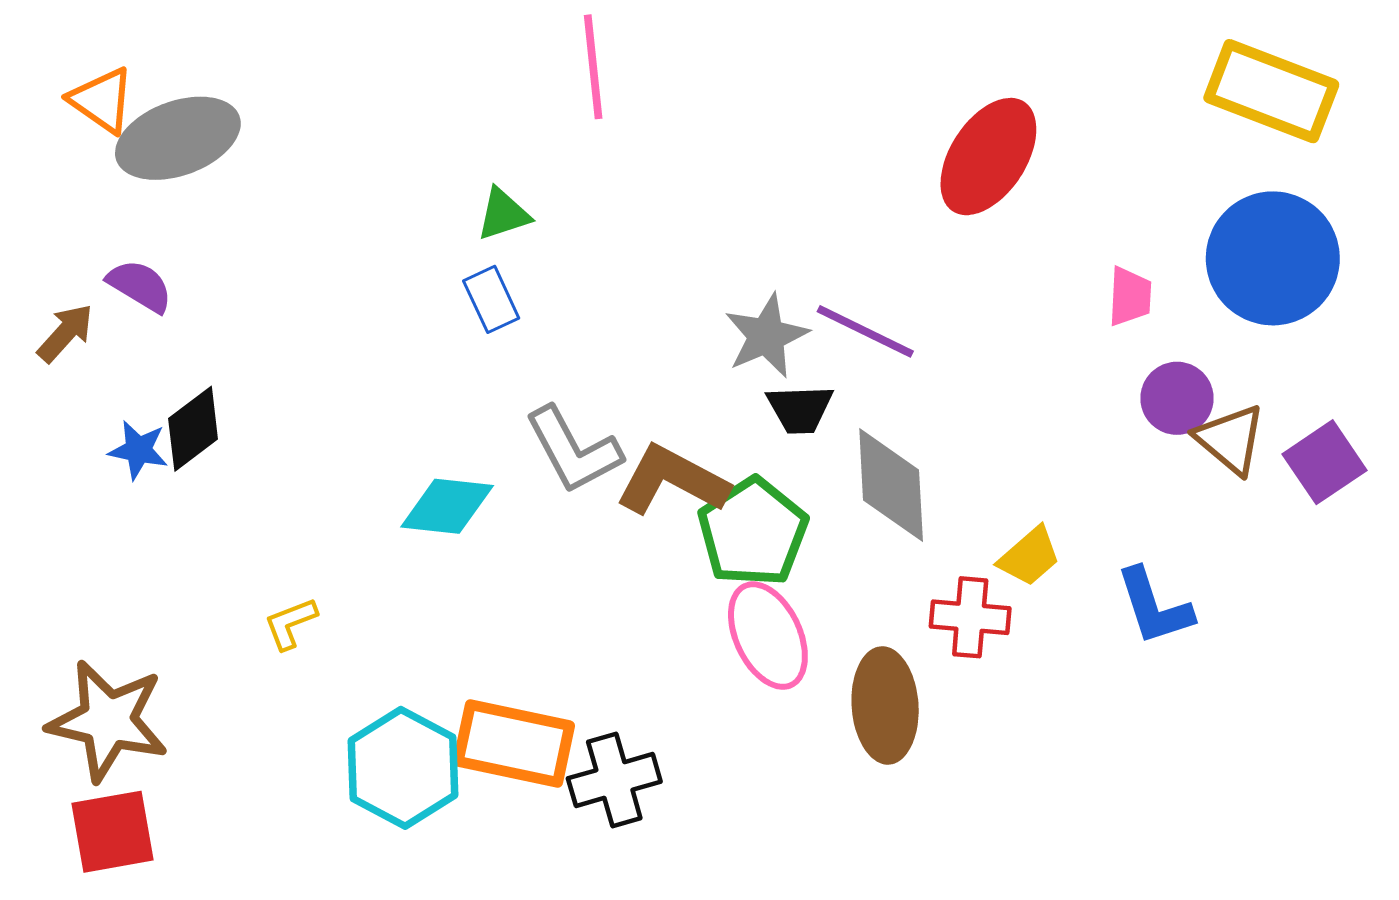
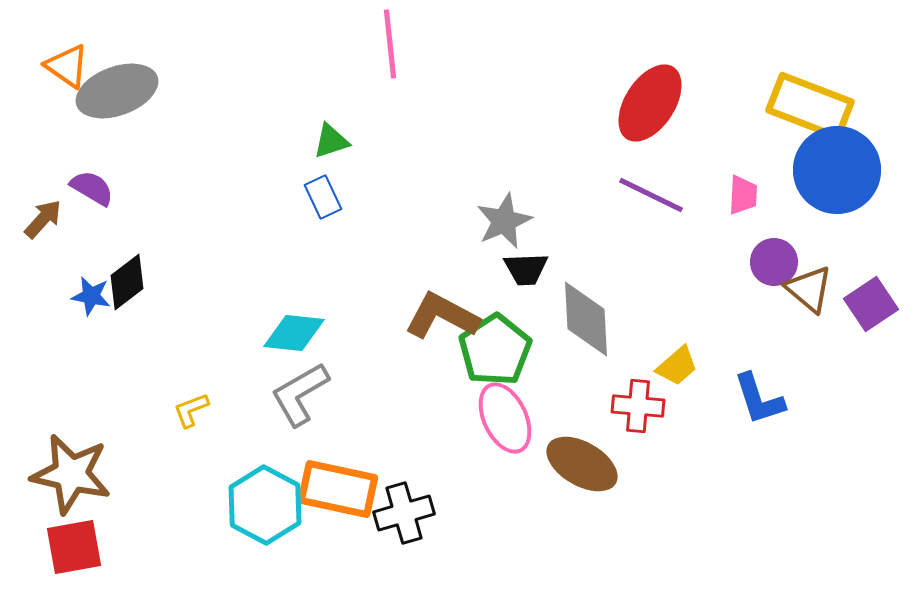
yellow rectangle: (1271, 91) -> (810, 106), moved
purple line: (865, 331) -> (651, 195), moved
gray L-shape: (573, 450) -> (300, 394), moved, turned 88
brown ellipse: (885, 705) -> (582, 464), turned -56

